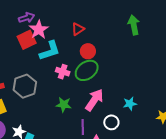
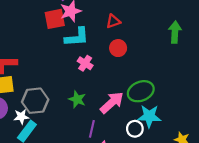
green ellipse: (87, 70) -> (141, 91), moved
gray hexagon: (25, 86) -> (35, 101), moved
cyan star: (130, 104) -> (149, 116), size x1.5
white circle: (111, 122) -> (135, 129), moved

